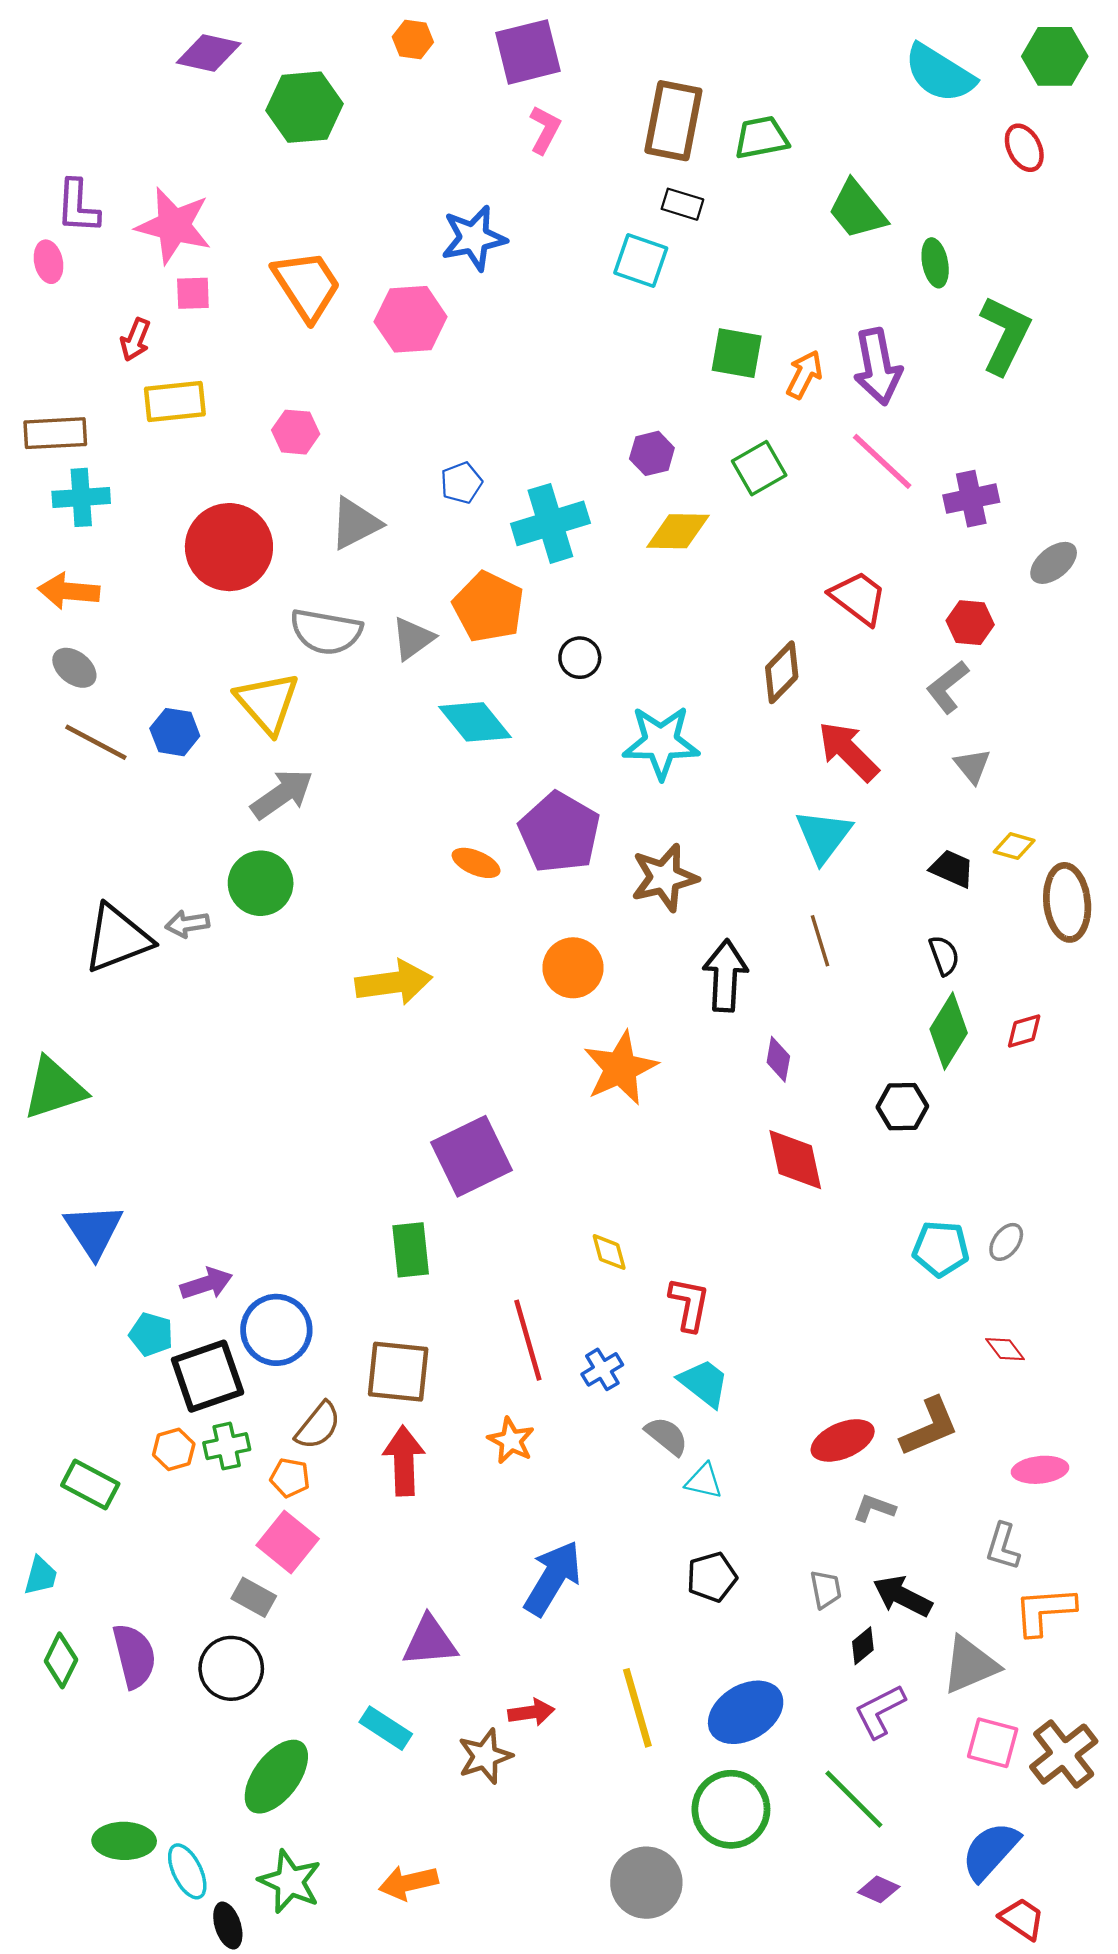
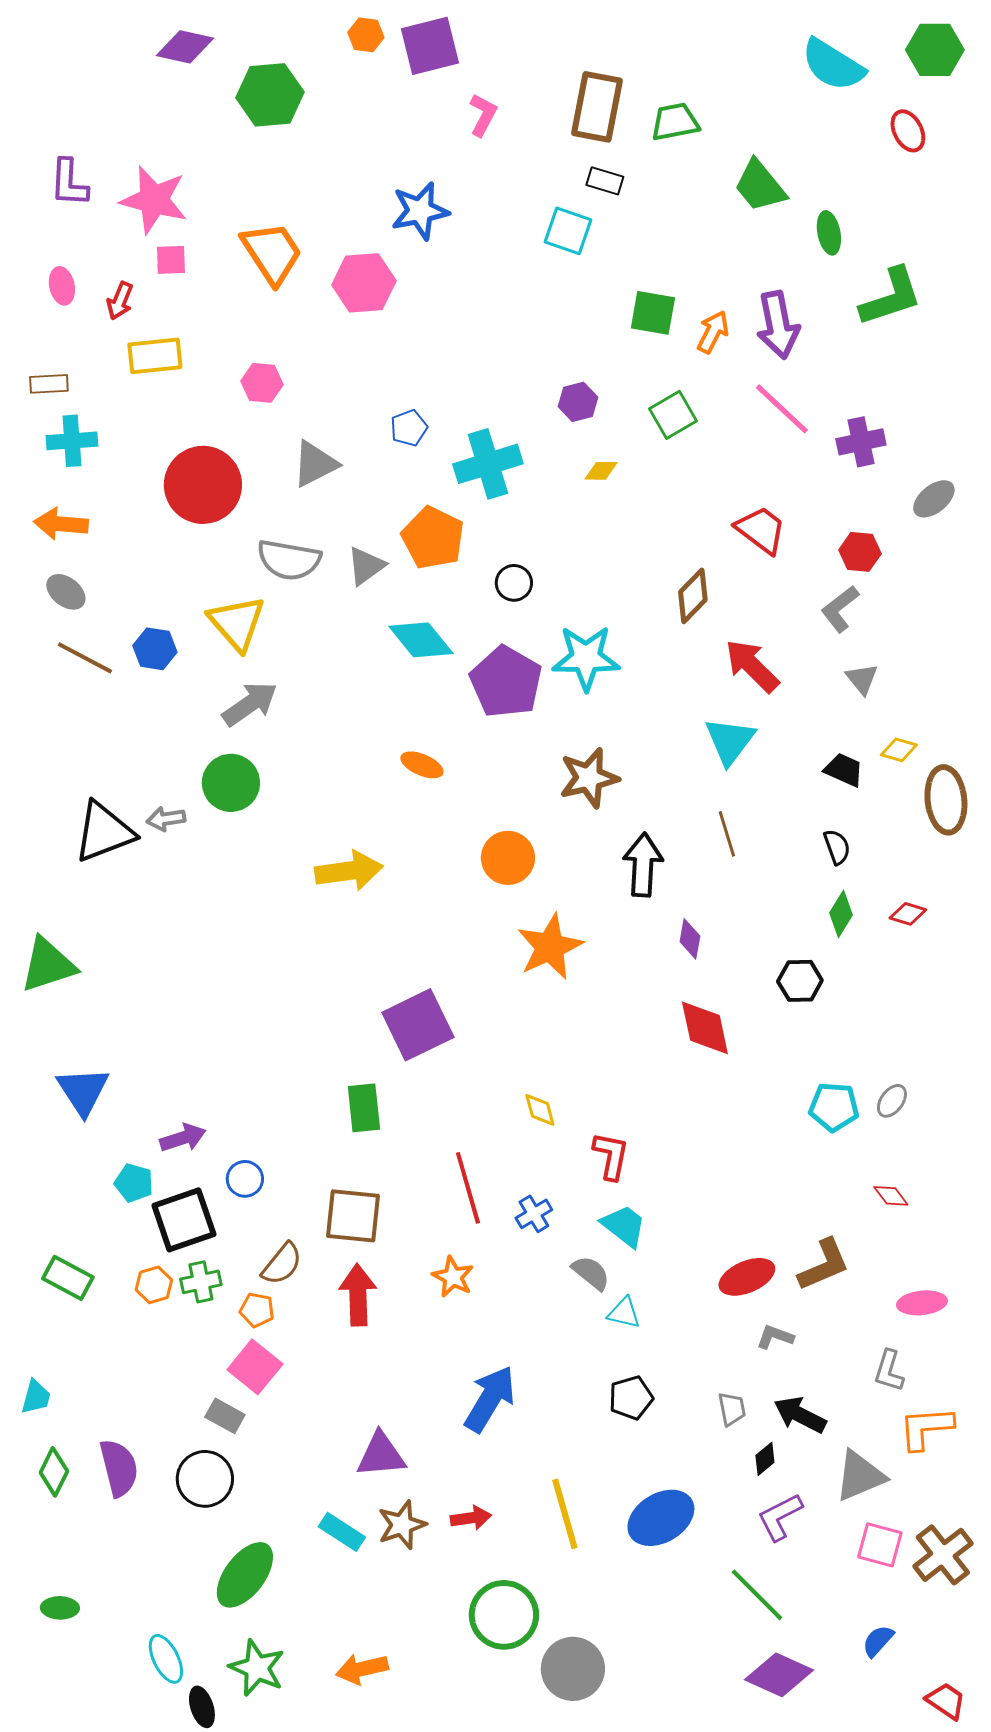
purple square: (528, 52) -> (430, 46), moved
pink ellipse: (49, 262) -> (62, 286), moved
green L-shape: (1005, 335) -> (891, 297), turned 46
brown rectangle: (55, 433) -> (49, 384), size x0.7
yellow diamond: (678, 531) -> (601, 471), size x0.6
purple pentagon: (559, 832) -> (506, 682), moved
green diamond: (949, 1031) -> (841, 914), size x0.7
red diamond: (1024, 1031) -> (908, 914), turned 33
blue circle: (276, 1330) -> (245, 1179), size x0.6
green rectangle: (90, 1484) -> (68, 1278), moved
brown star: (485, 1756) -> (402, 1525), moved
green circle: (731, 1809) -> (504, 1615), moved
green ellipse: (124, 1841) -> (60, 1608), moved, size x0.7
blue semicircle: (990, 1851) -> (878, 1641), size x0.6
purple diamond: (879, 1889) -> (779, 1675), size x1.8
red trapezoid: (1022, 1919) -> (946, 1701), moved

